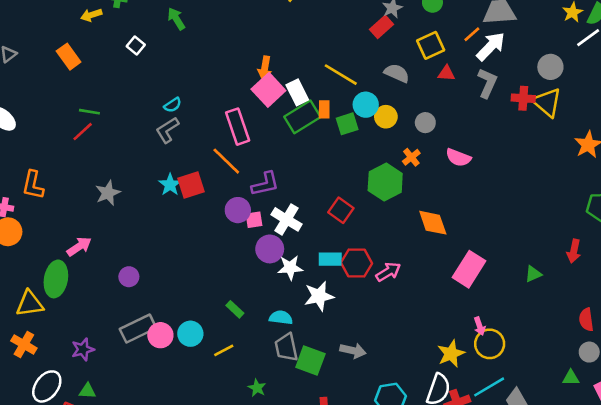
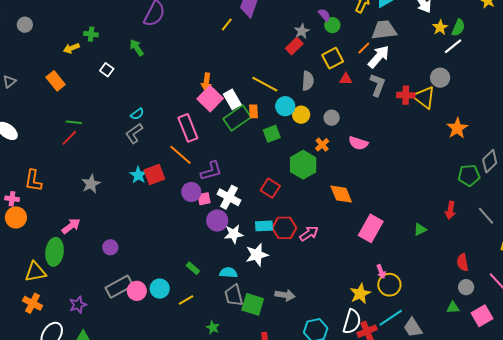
gray circle: (550, 67) -> (440, 78), moved
gray semicircle: (397, 73) -> (308, 81), turned 72
green square: (347, 124) -> (272, 134), moved

